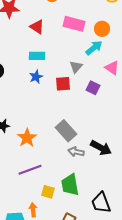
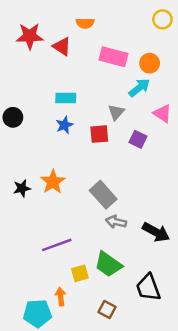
red triangle: (37, 27) -> (62, 46), moved
orange star: (27, 138) -> (53, 182), moved
black arrow: (101, 148) -> (156, 232), moved
green trapezoid: (70, 185) -> (108, 264), turned -45
yellow square: (48, 192) -> (80, 273), turned -32

